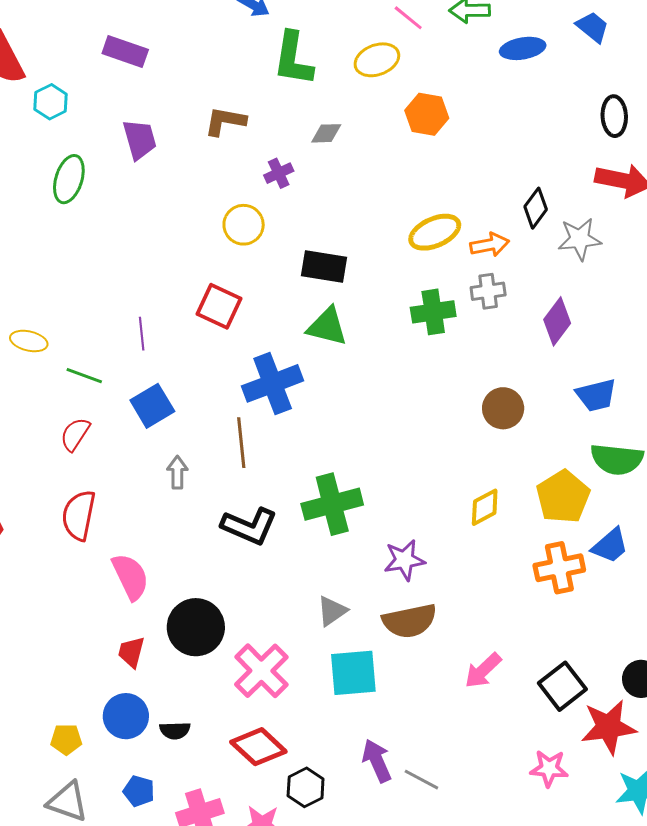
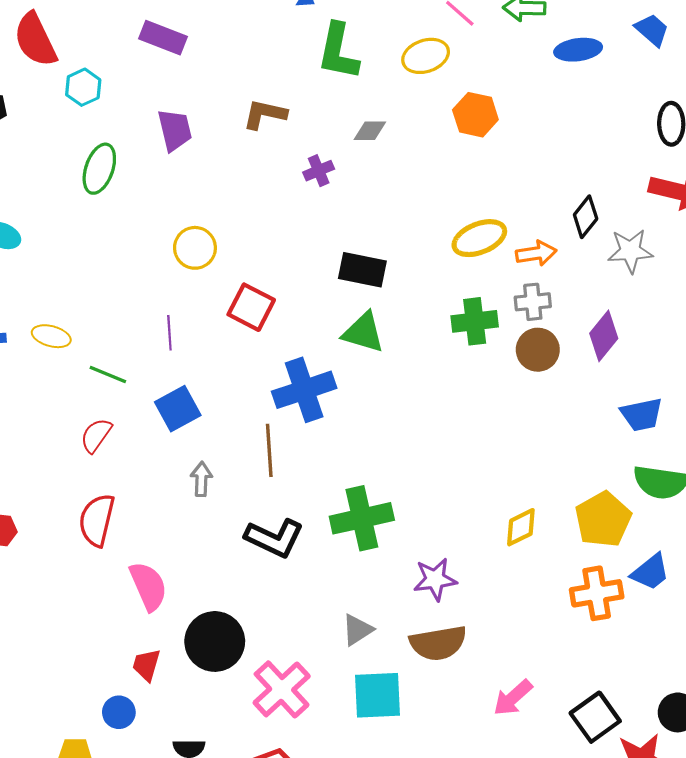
yellow circle: (244, 225) -> (195, 248), moved
brown circle: (503, 408) -> (538, 350), moved
blue circle: (126, 716) -> (119, 712), moved, size x0.7

